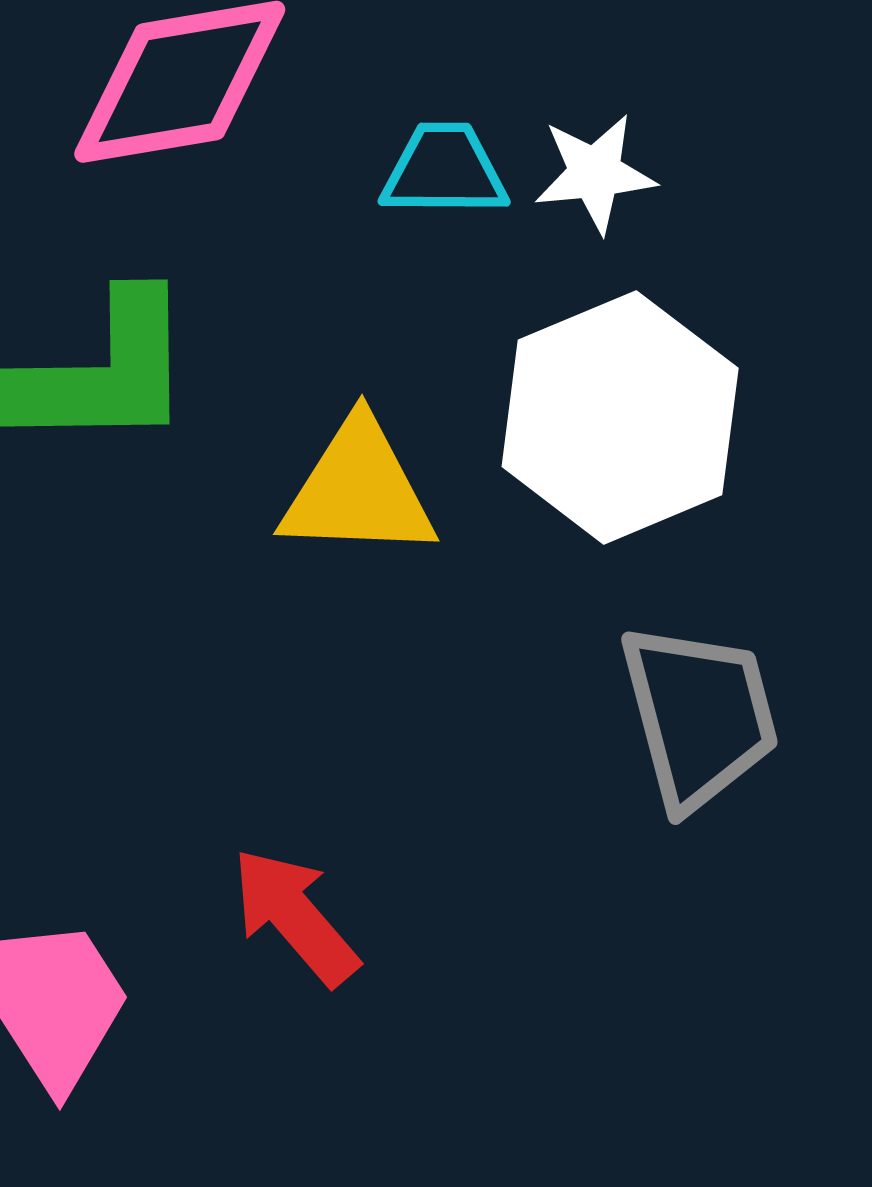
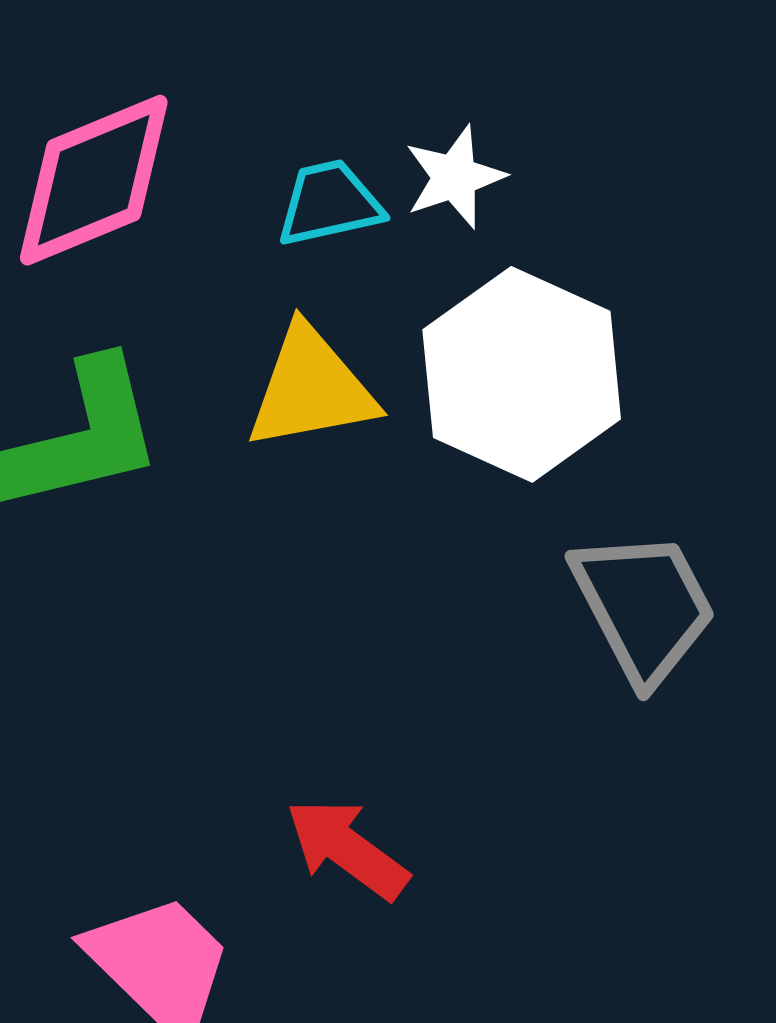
yellow triangle: (358, 490) -> (311, 388), moved

